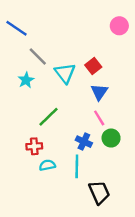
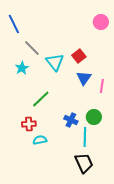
blue line: (17, 28) -> (14, 24), turned 30
pink line: (99, 118) -> (102, 86), moved, turned 40
cyan line: (77, 166) -> (85, 137), moved

